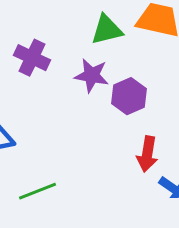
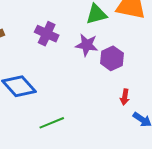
red arrow: (147, 154) -> (125, 97), size x0.7

